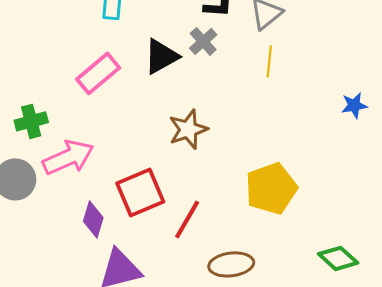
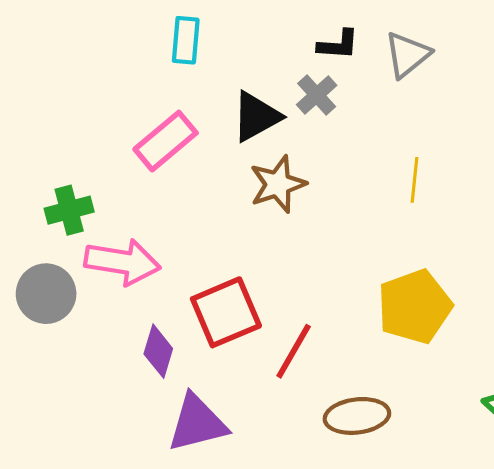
yellow line: (269, 61) -> (415, 180), moved
brown star: (188, 129) -> (278, 184), moved
pink arrow: (68, 157) -> (122, 262), turned 33

